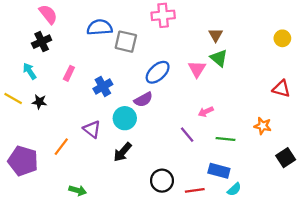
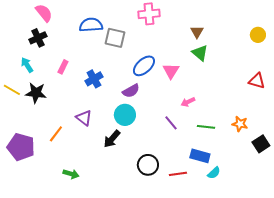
pink triangle: (197, 69) -> (171, 71), moved
black star: (39, 102) -> (36, 93), size x1.5
cyan circle: (125, 118) -> (125, 115), moved
orange star: (263, 126) -> (240, 124), moved

